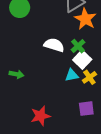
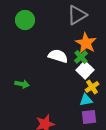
orange star: (85, 19) -> (86, 43), moved
cyan triangle: (72, 75) -> (86, 100), moved

